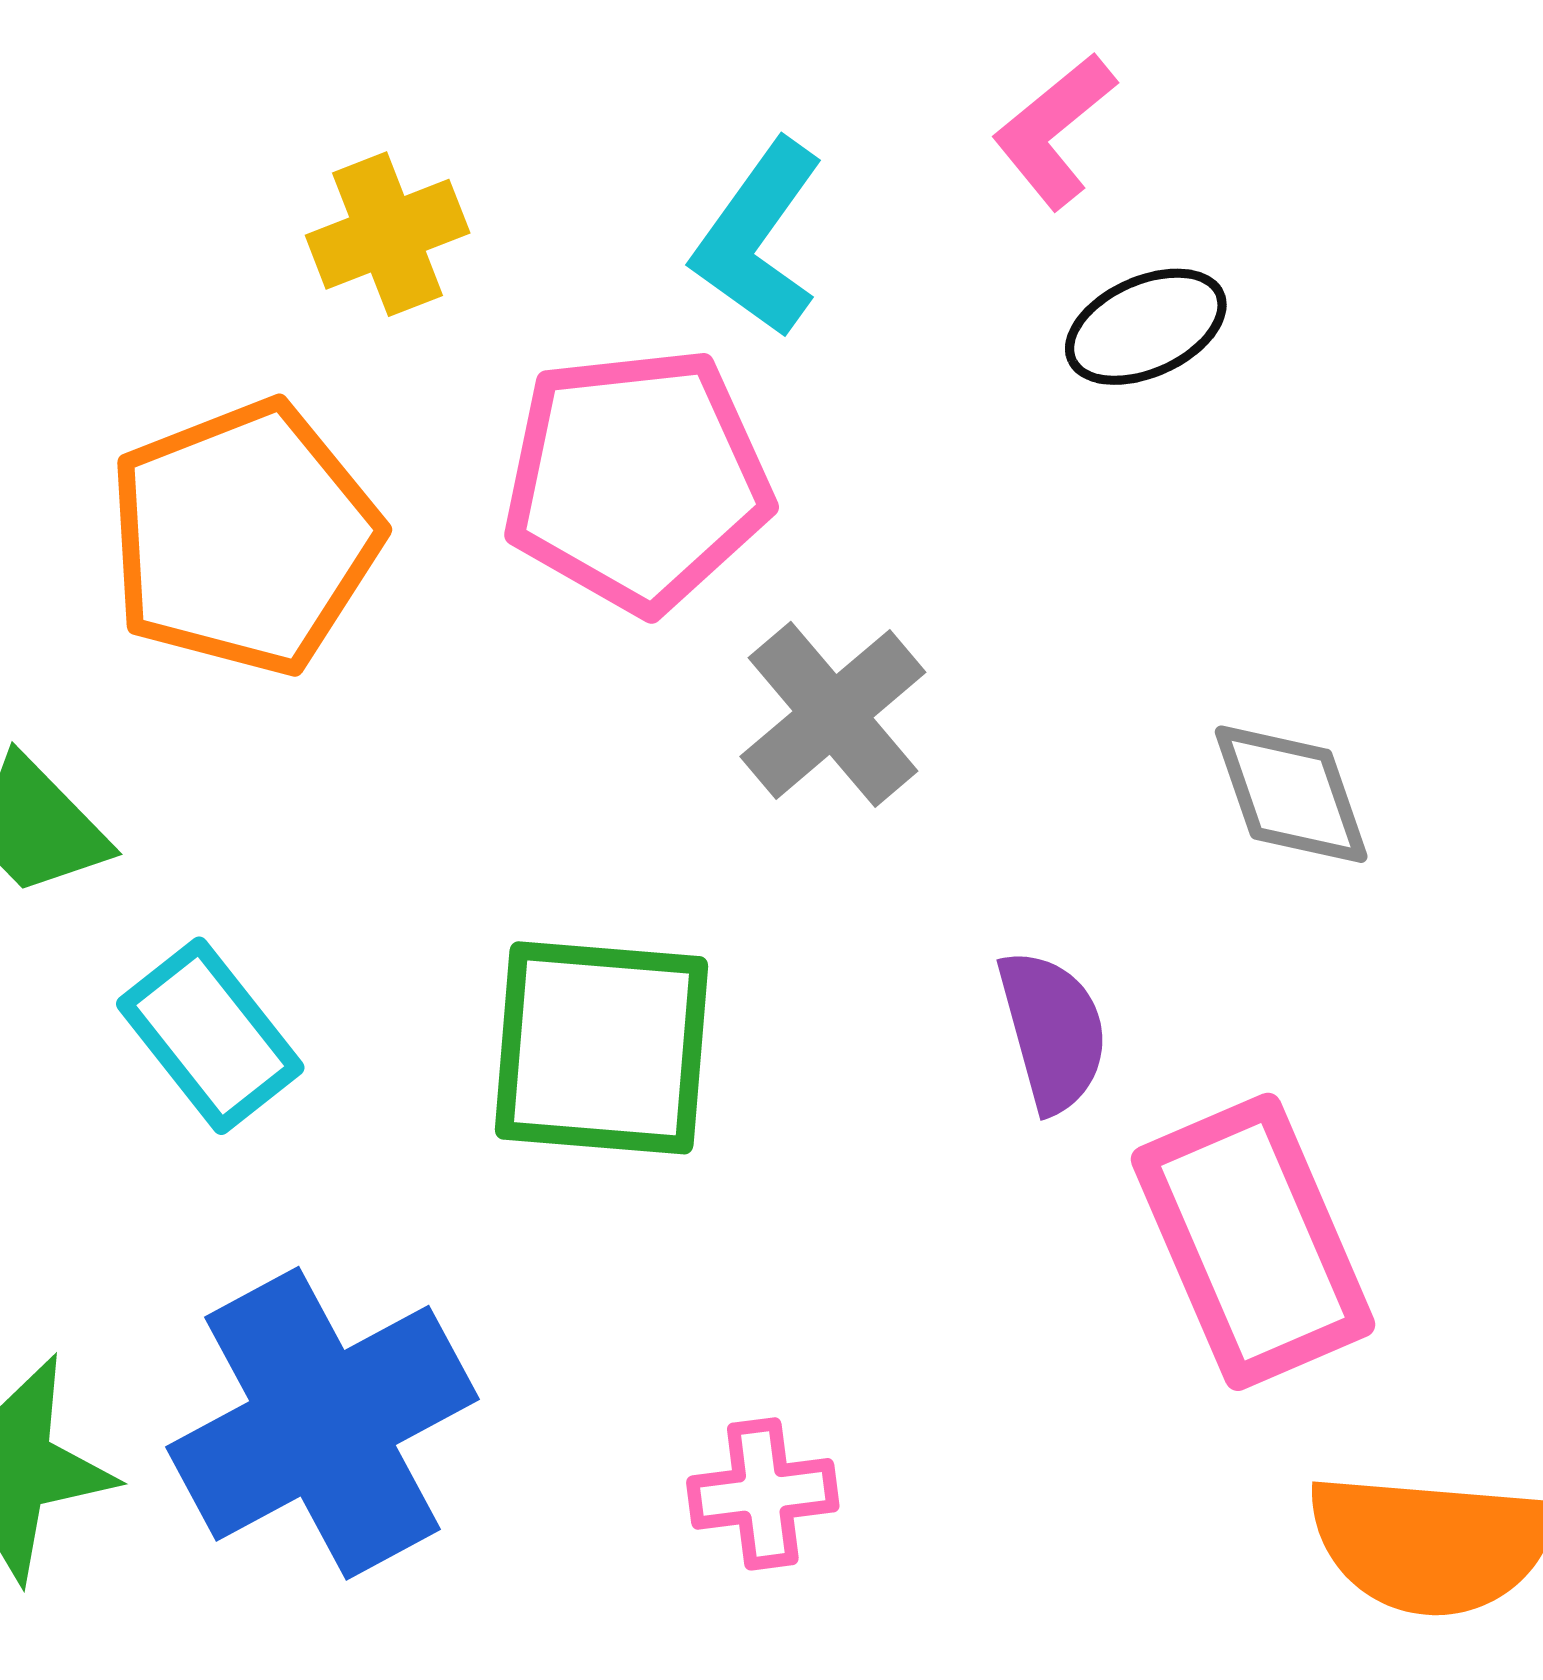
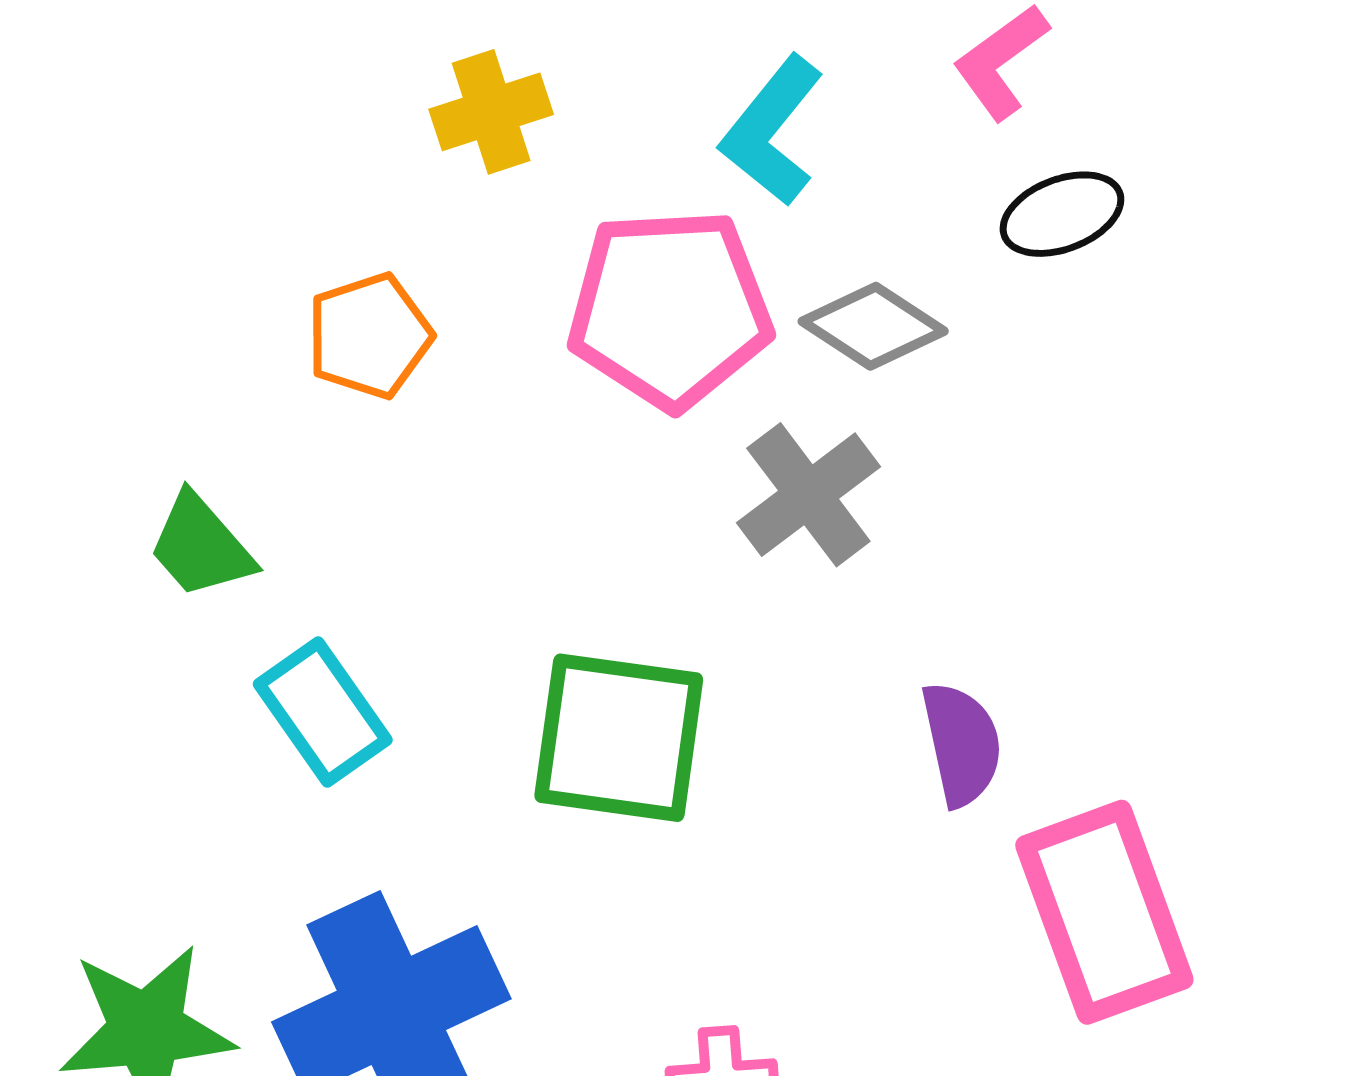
orange pentagon: (244, 538) -> (369, 336), size x0.6
gray diamond: (1291, 794) -> (873, 326), moved, turned -41

